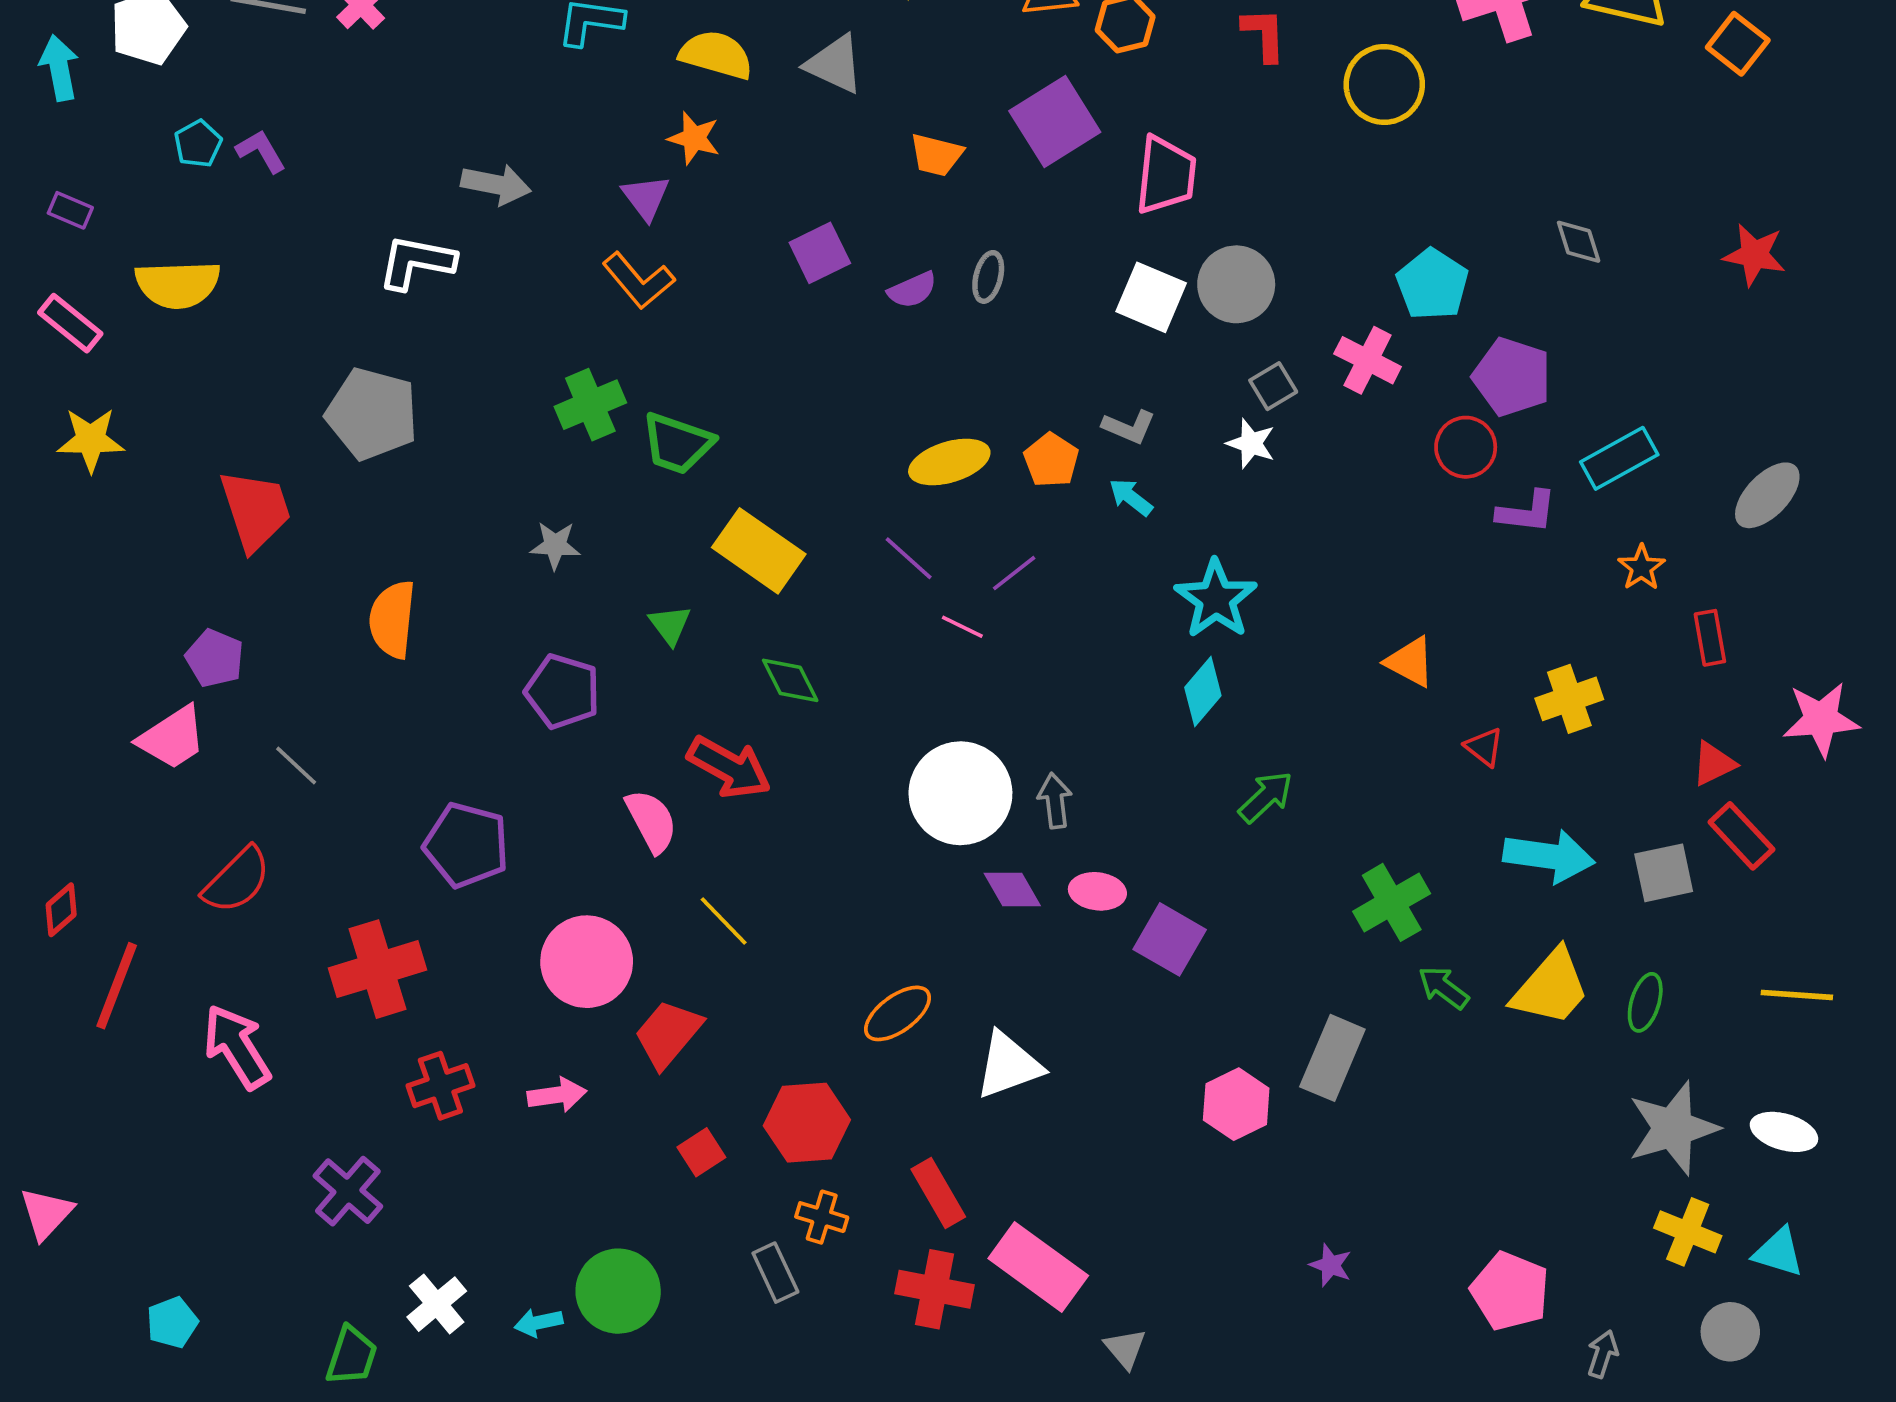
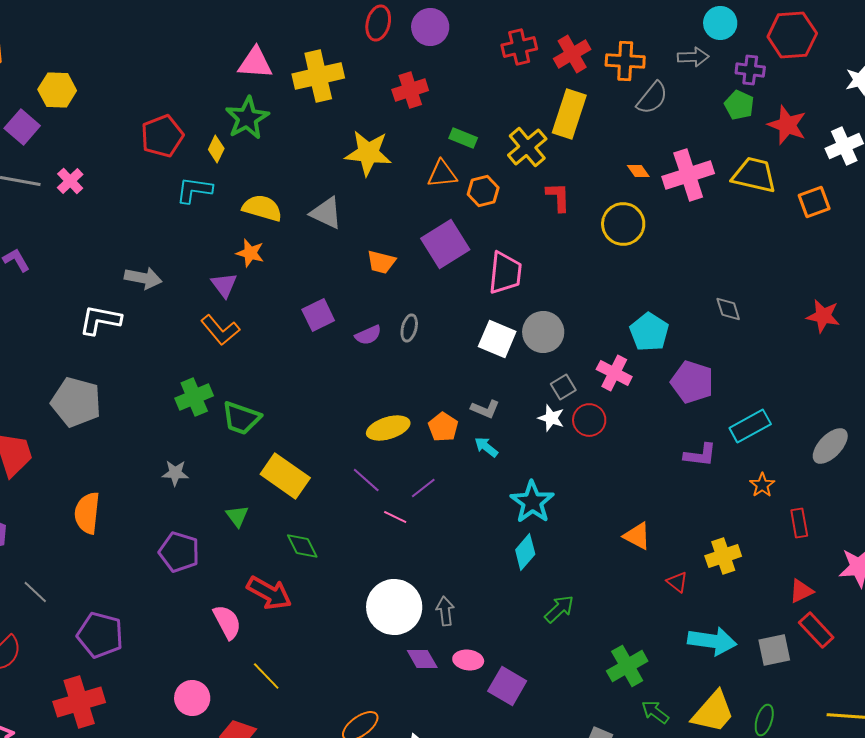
orange square: (1738, 44) -> (814, 202), turned 32
red circle: (1466, 447) -> (589, 420), moved
purple pentagon: (466, 845) -> (100, 635), moved
pink circle: (587, 962) -> (192, 698), size x0.7

